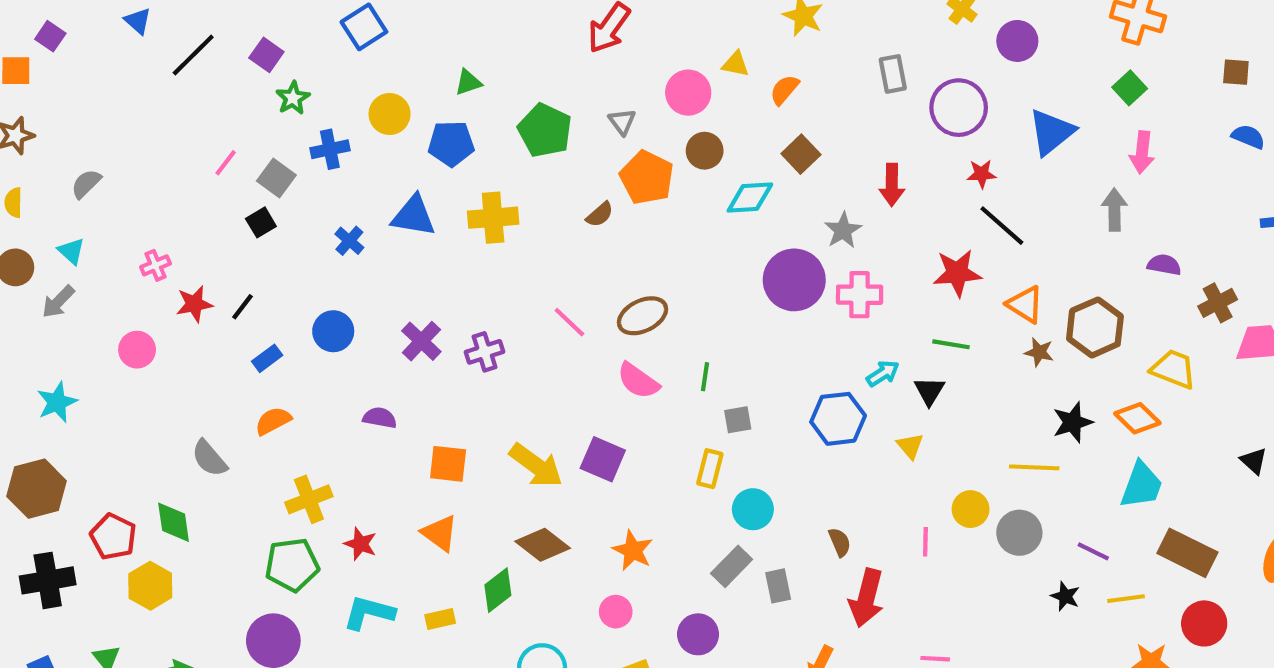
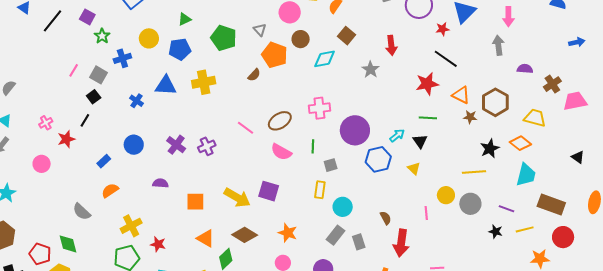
red star: (982, 174) -> (443, 29), moved
purple circle: (794, 280) -> (355, 130), moved
pink cross: (860, 295) -> (319, 108), moved
black line: (243, 307) -> (85, 120), moved
orange triangle: (440, 533) -> (206, 238), moved

